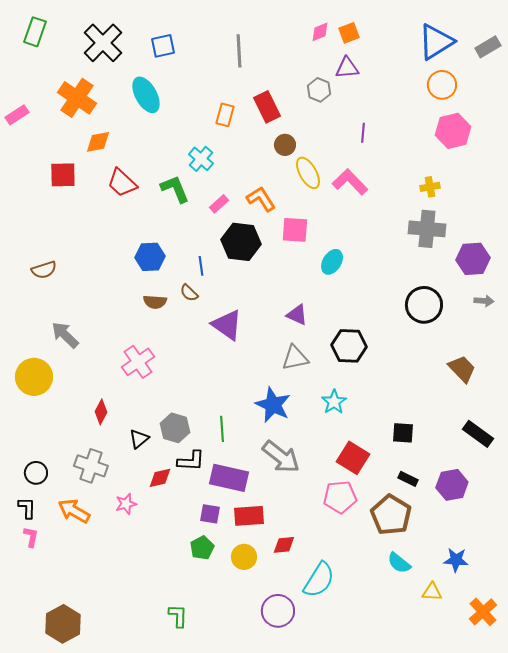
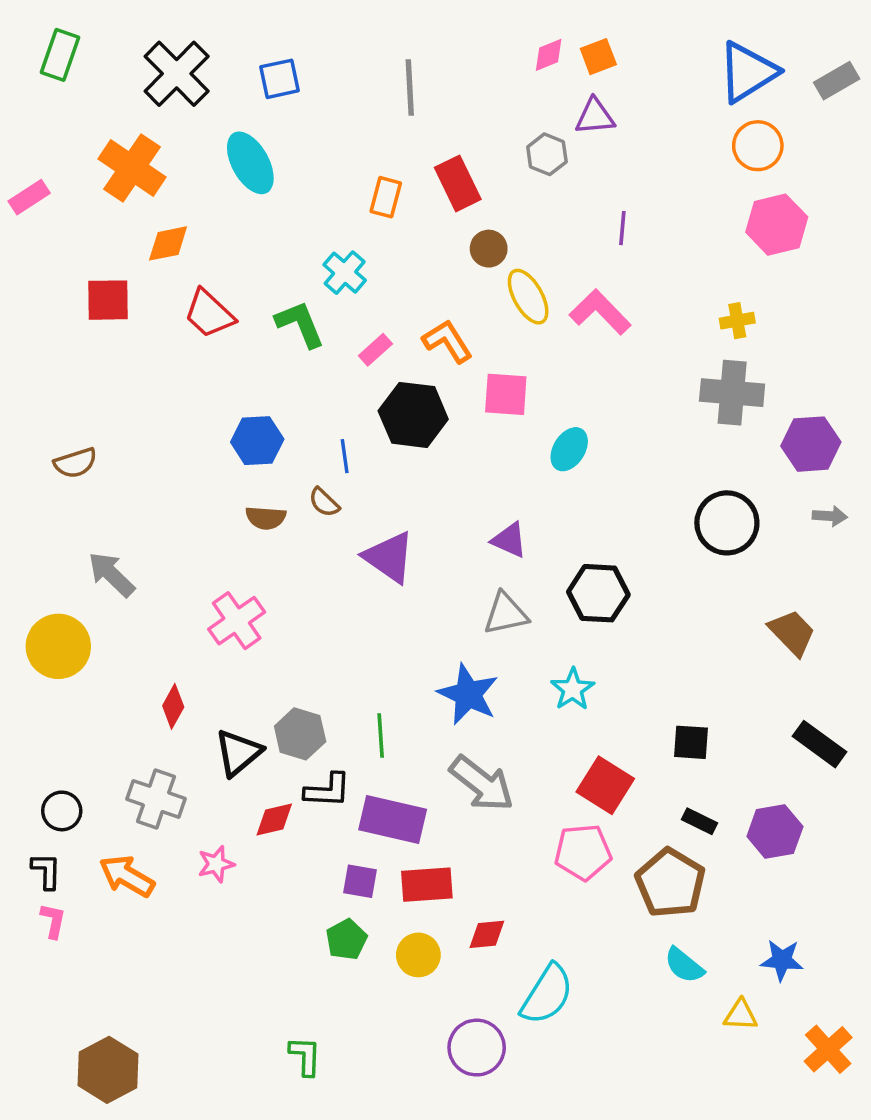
black triangle: (139, 439) -> (238, 753), size x1.4

